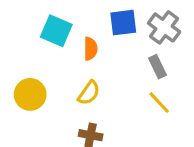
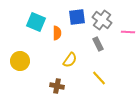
yellow semicircle: (89, 93) -> (70, 60), moved
yellow line: (159, 103) -> (99, 78), moved

